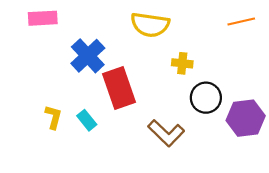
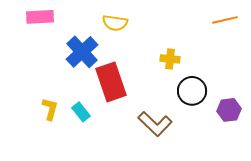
yellow semicircle: (150, 25) -> (115, 23), moved, size x0.7
purple hexagon: (246, 118) -> (229, 110), size x0.7

